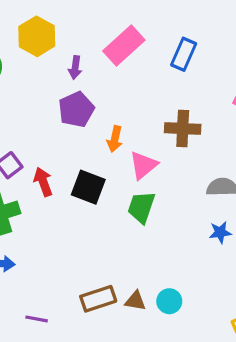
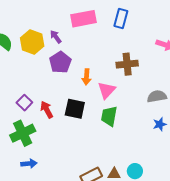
yellow hexagon: (37, 36) -> (32, 42), moved
pink rectangle: (124, 45) -> (83, 19), turned 40
purple arrow: (75, 67) -> (56, 37), turned 144

